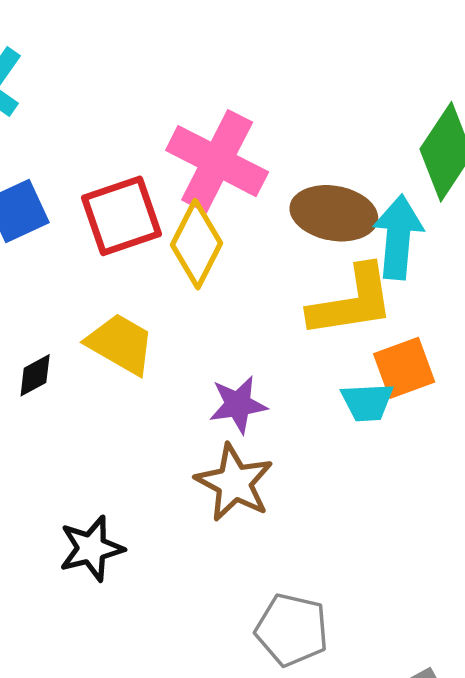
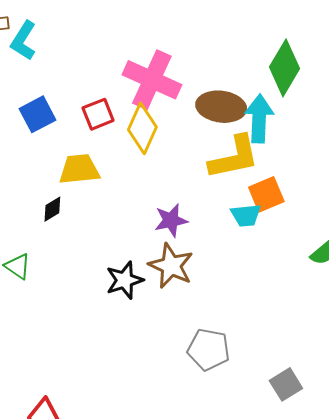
red square: (122, 216) -> (98, 114), size x0.7
yellow trapezoid: (120, 344) -> (79, 169), moved, turned -33
black star: (91, 548) -> (125, 280), moved

